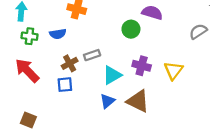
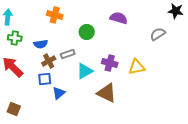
green circle: (131, 29) -> (87, 32), moved
blue semicircle: (58, 34) -> (41, 44), moved
yellow triangle: (173, 70) -> (137, 67), turned 42
blue triangle: (107, 101) -> (59, 93), moved

